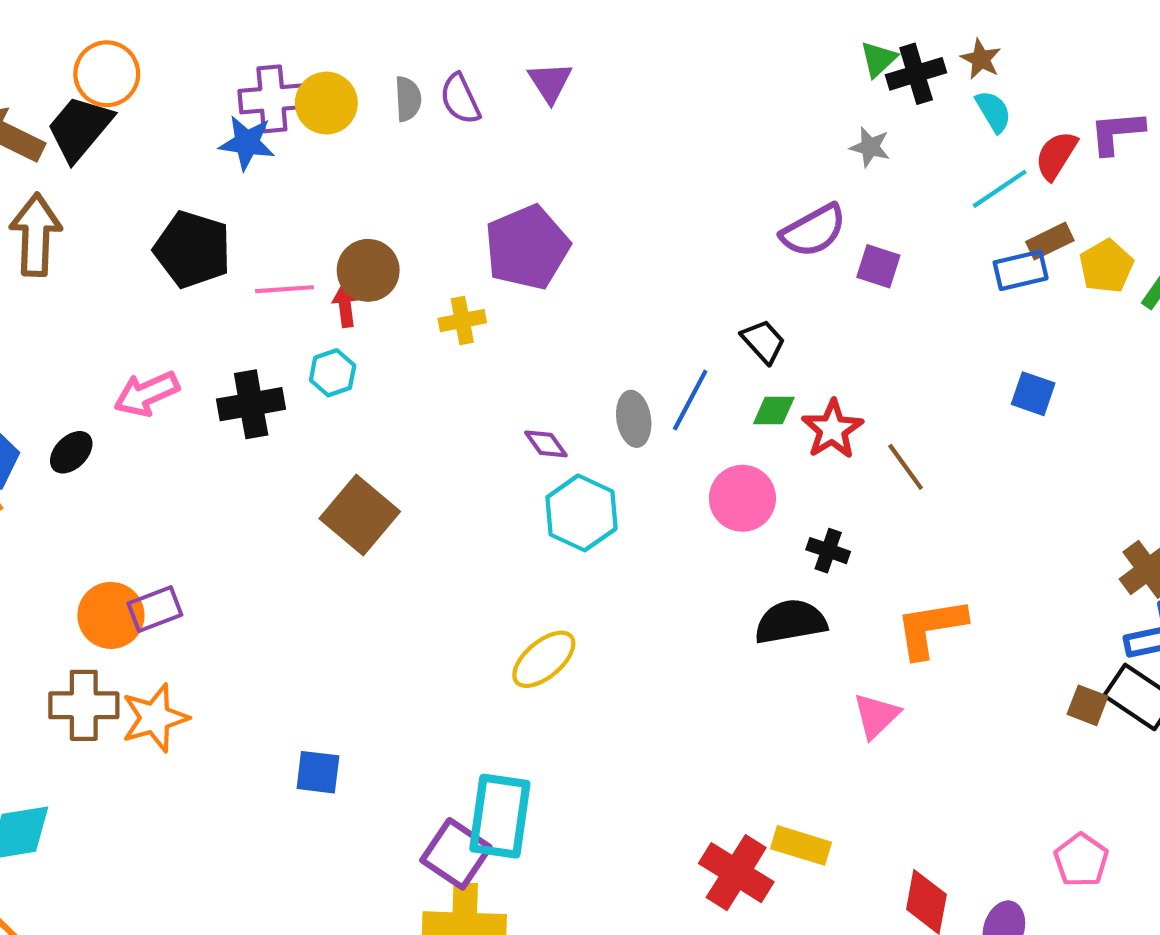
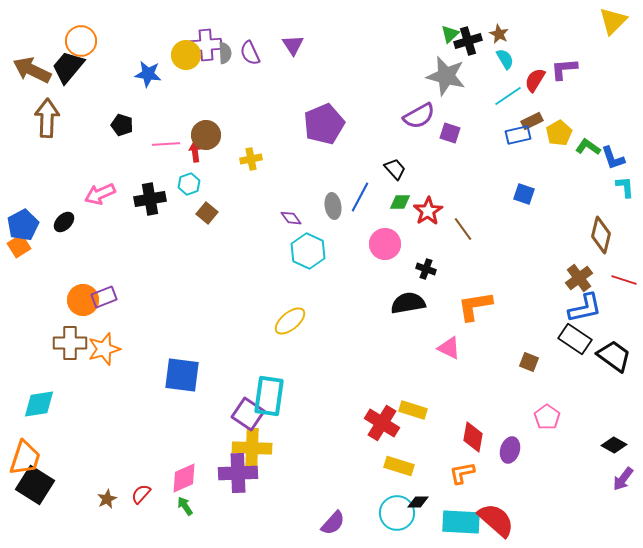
purple cross: (272, 99) -> (206, 45), moved
gray star: (870, 147) -> (446, 76), size x2.0
purple pentagon: (527, 247) -> (324, 124), moved
black pentagon: (192, 249) -> (122, 125), size x0.6
brown square: (360, 515) -> (207, 213), moved, size x0.6
brown square: (1087, 705) -> (529, 362), moved
pink triangle: (876, 716) -> (449, 348), turned -50
blue square: (318, 772) -> (182, 375), size x1.6

